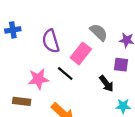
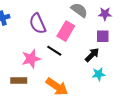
black arrow: (106, 84) -> (92, 55), turned -91
cyan star: (123, 106) -> (99, 74), moved

